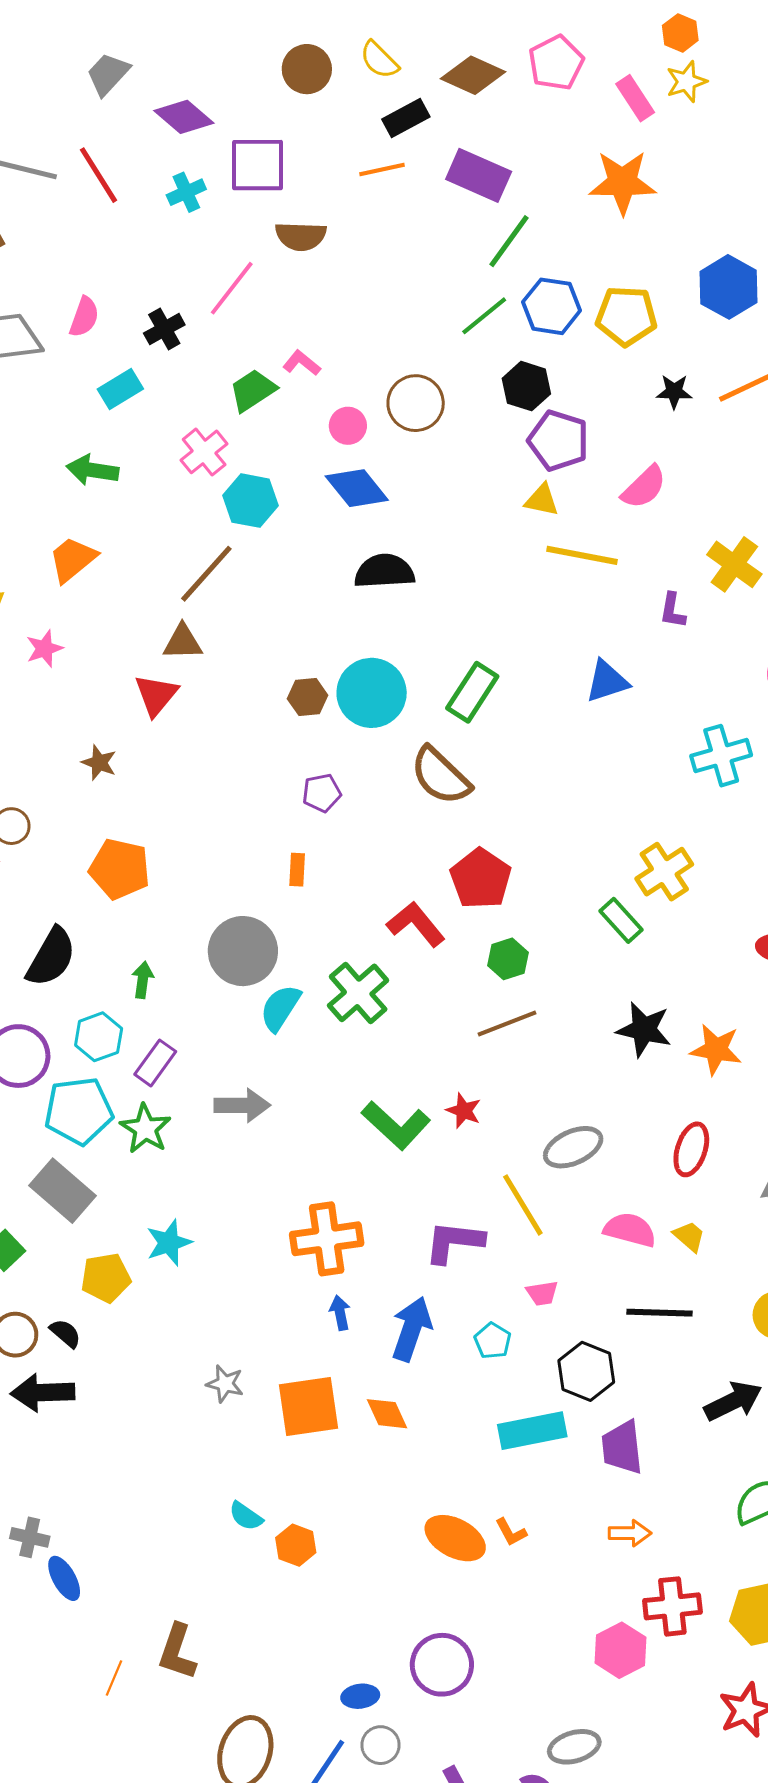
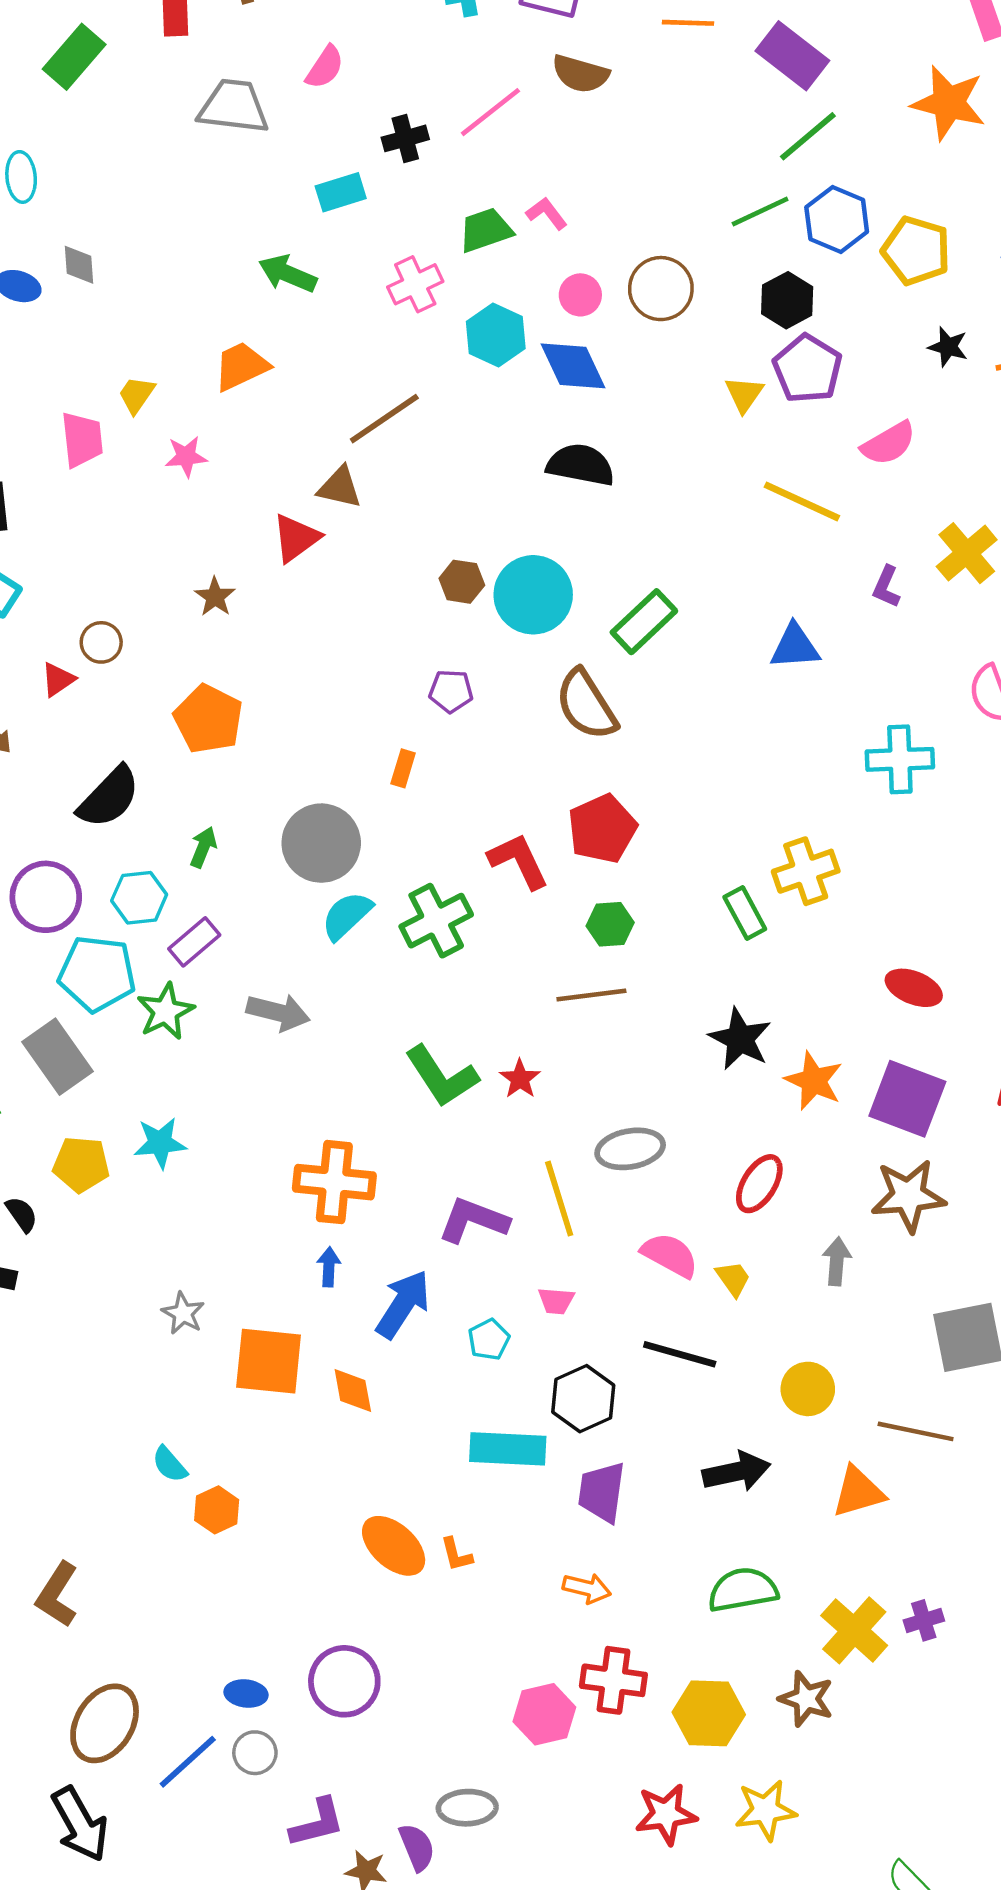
pink semicircle: (84, 317) -> (325, 67), moved
yellow triangle: (542, 500) -> (744, 394), moved, turned 39
cyan hexagon: (250, 501) -> (496, 335), moved

